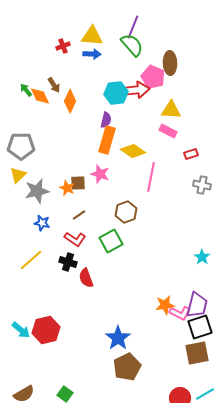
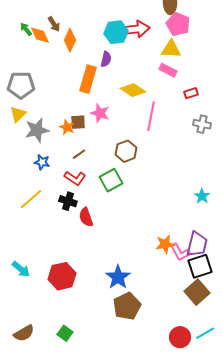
pink pentagon: (153, 77) -> (178, 24), moved
orange rectangle: (107, 140) -> (88, 79), moved
pink L-shape: (180, 313) -> (180, 252), turned 35
red hexagon: (46, 330) -> (62, 276), moved
brown square: (197, 353) -> (197, 292), turned -30

